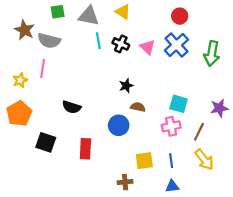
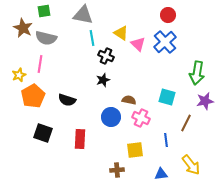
green square: (58, 12) -> (44, 11), moved
yellow triangle: (123, 12) -> (121, 33), moved
black cross: (121, 44) -> (106, 56), moved
green arrow: (212, 54) -> (197, 73), moved
black star: (126, 86) -> (103, 80), moved
orange pentagon: (19, 113) -> (33, 96), moved
pink cross: (171, 126) -> (141, 118), moved, turned 36
yellow arrow: (204, 160) -> (191, 165), moved
blue line: (171, 161) -> (166, 140), moved

